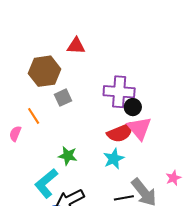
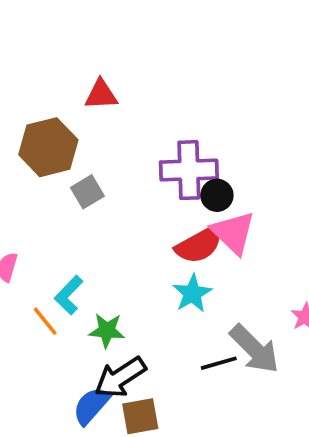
orange line: (34, 116) -> (45, 321), moved
green star: (68, 156) -> (107, 330), moved
cyan L-shape: (46, 183) -> (69, 295), moved, size x0.7

